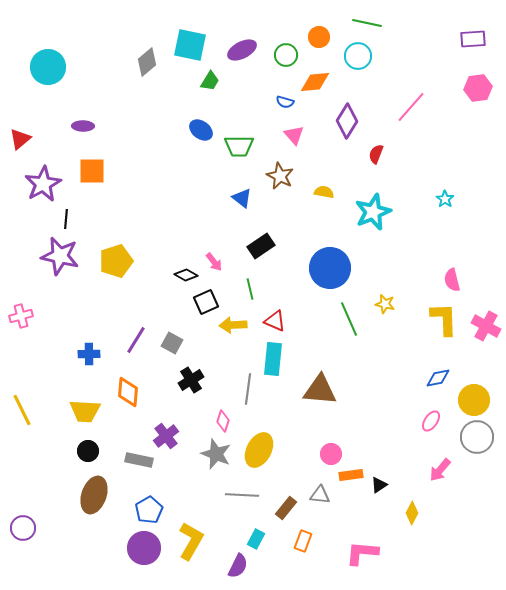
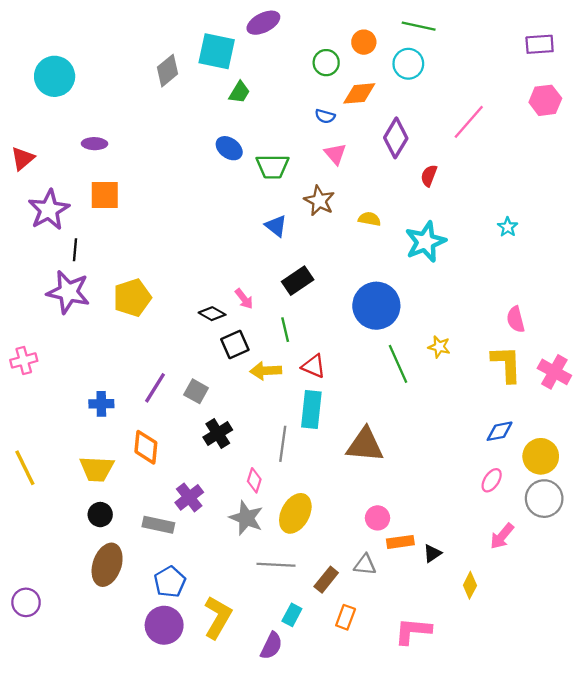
purple ellipse: (242, 50) -> (263, 23), moved

